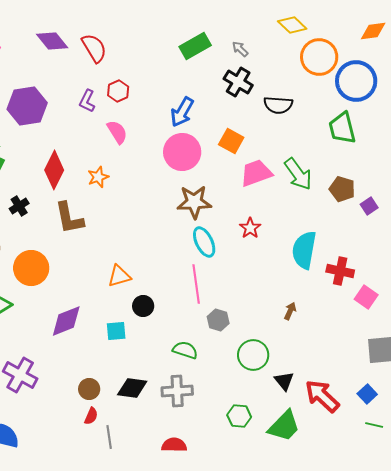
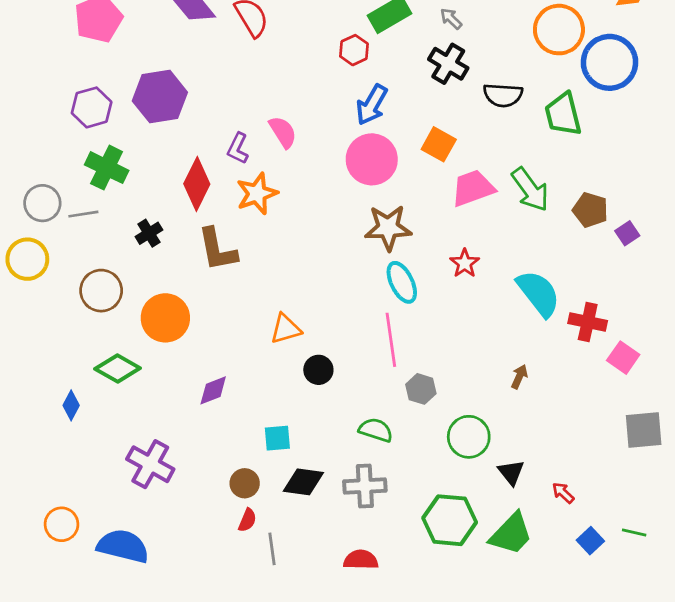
red hexagon: (118, 91) -> (354, 50), moved
purple L-shape: (87, 101) -> (238, 148), moved
green trapezoid: (342, 128) -> (563, 114), moved
orange star: (98, 177) -> (257, 194), size x1.4
cyan semicircle: (304, 250) -> (538, 293), turned 132
purple diamond: (66, 321) -> (213, 390), size x0.7
cyan square: (116, 331) -> (277, 438), moved
blue square: (367, 394) -> (590, 541), moved
red arrow: (322, 396) -> (563, 493), size x0.5
green hexagon: (239, 416) -> (450, 520), size x1.6

